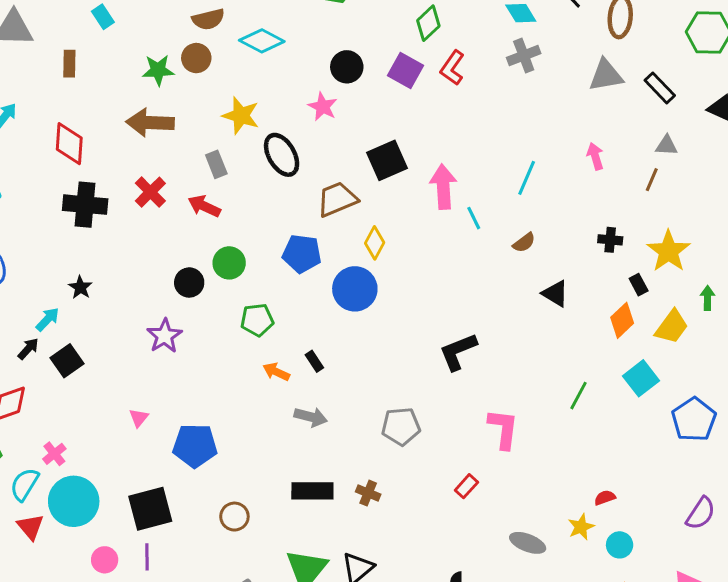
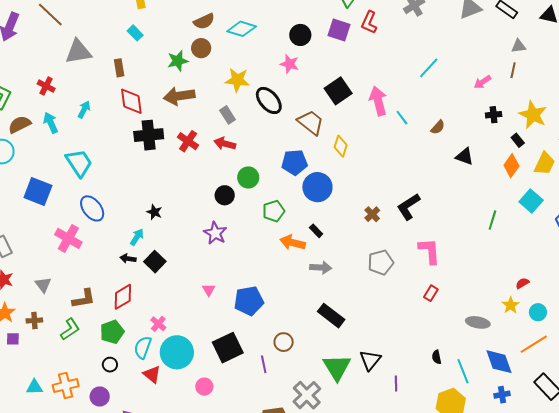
red diamond: (69, 144) -> (131, 101), moved
pink arrow: (595, 156) -> (482, 82), moved, turned -96
cyan line: (527, 178) -> (429, 68), moved, turned 30
brown trapezoid: (337, 199) -> (311, 122), turned 72
black cross: (85, 205) -> (149, 135), moved
blue circle: (355, 289) -> (317, 187), moved
black arrow: (28, 349) -> (128, 259), turned -112
orange arrow: (276, 372) -> (293, 243), size x1.4
pink L-shape: (503, 429) -> (429, 251), moved
black rectangle: (312, 491) -> (331, 316), turned 48
brown cross: (368, 493) -> (372, 214), moved, turned 35
purple line: (147, 557) -> (264, 364), moved

